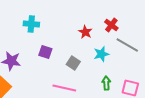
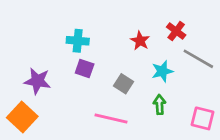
cyan cross: (31, 24) -> (78, 41), moved
green arrow: (106, 83) -> (160, 105), moved

